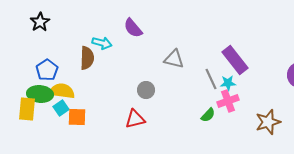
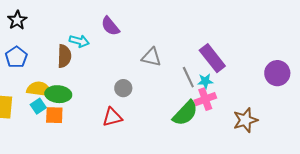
blue pentagon: (47, 70) -> (16, 57), moved
green ellipse: (40, 94) -> (58, 94), moved
green semicircle: (208, 115) -> (185, 113), size x1.8

